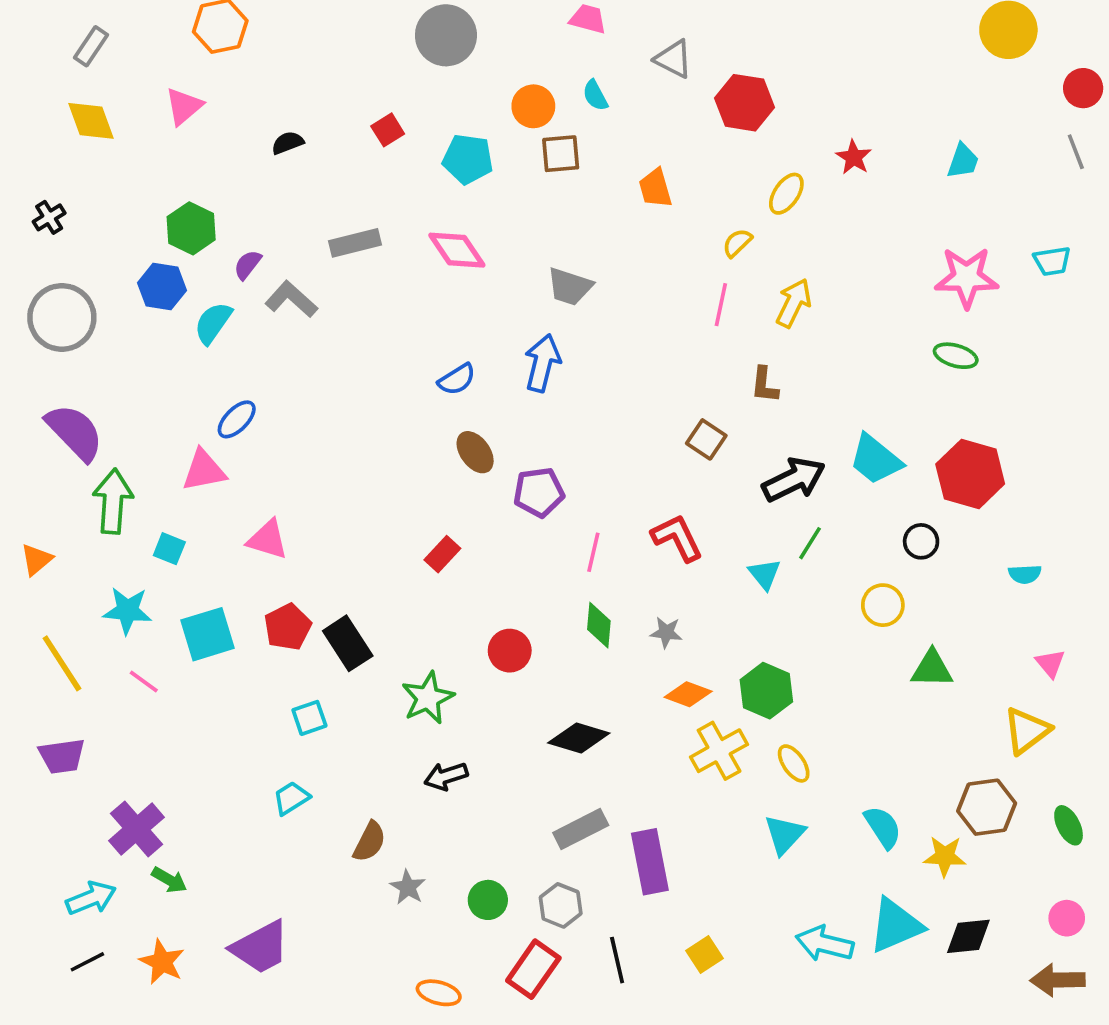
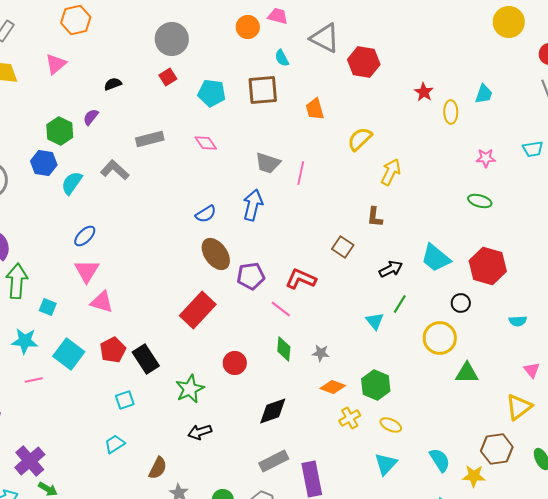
gray circle: (446, 35) -> (172, 39), moved
gray triangle: (674, 59) -> (325, 38), size x1.4
orange circle: (533, 106) -> (248, 27), moved
brown square: (561, 154) -> (263, 90), size x1.4
yellow ellipse: (786, 194) -> (451, 112), moved, turned -35
yellow semicircle: (737, 243) -> (360, 139), size x1.5
pink diamond: (457, 250) -> (206, 143), size x0.7
purple semicircle: (248, 265) -> (91, 117), moved
pink star: (967, 277) -> (486, 158), size x0.6
pink line: (721, 305) -> (301, 173), moved
brown ellipse: (475, 452) -> (216, 254), size x1.4
pink triangle: (204, 470) -> (87, 271), moved, turned -48
black arrow: (794, 479) -> (391, 269), size x0.7
red L-shape: (677, 538) -> (301, 279), moved, turned -40
pink line: (593, 552) -> (281, 309), turned -65
red rectangle: (442, 554) -> (198, 310), size x1.8
yellow circle: (883, 605) -> (440, 338), size x1.4
cyan square: (208, 634) -> (69, 354), turned -36
pink line: (144, 682) -> (34, 380), turned -48
black diamond: (579, 738) -> (273, 411), turned -36
yellow cross: (719, 751) -> (350, 418), size x0.7
yellow ellipse: (794, 763) -> (391, 425), turned -30

